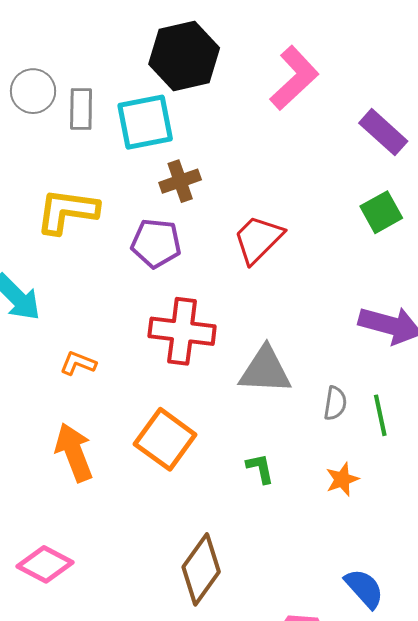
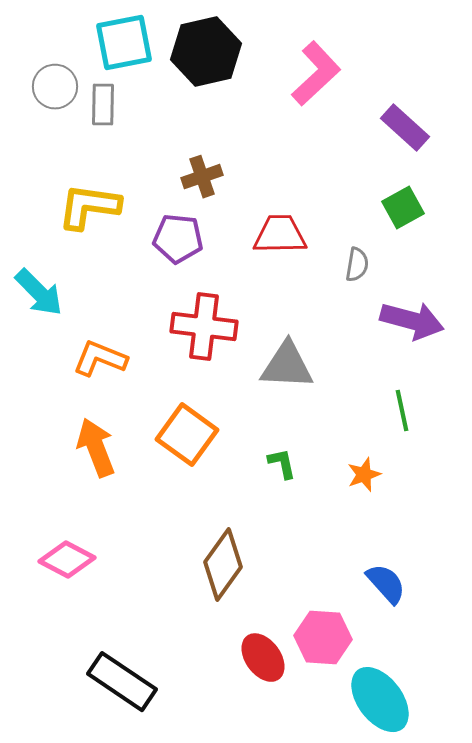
cyan square: (145, 122) -> (124, 43), moved
red trapezoid: (258, 239) -> (280, 235), turned 44
orange L-shape: (78, 363) -> (100, 359), size x1.5
gray semicircle: (335, 403) -> (357, 265), moved

